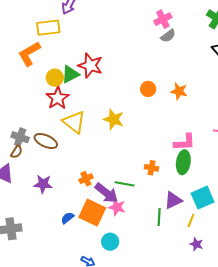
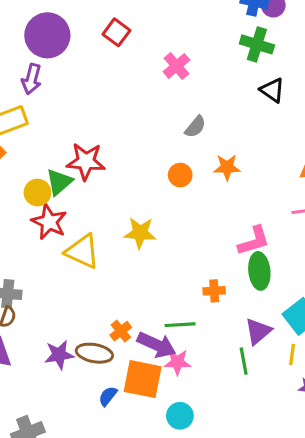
gray semicircle: (168, 36) -> (195, 127), moved
brown ellipse: (46, 141) -> (94, 353), moved

